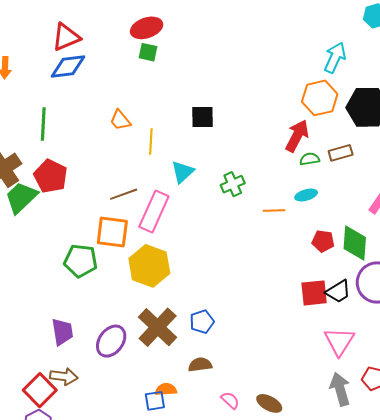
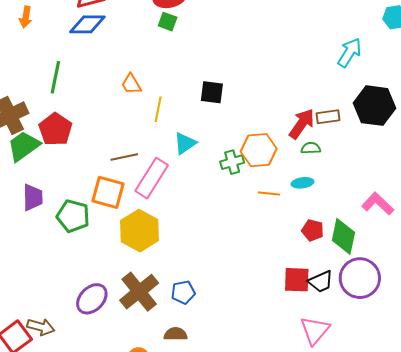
orange hexagon: (320, 98) -> (259, 150), moved
brown rectangle: (341, 153) -> (328, 117), moved
purple trapezoid: (62, 332) -> (33, 197), moved

